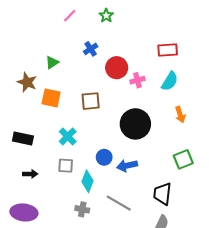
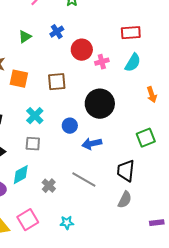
green triangle: (52, 62) -> (25, 37), moved
orange arrow: (180, 115) -> (152, 95), moved
blue circle: (104, 157) -> (70, 126), moved
cyan diamond: (87, 181) -> (21, 175), moved, turned 40
gray cross: (82, 209) -> (49, 186), turned 32

